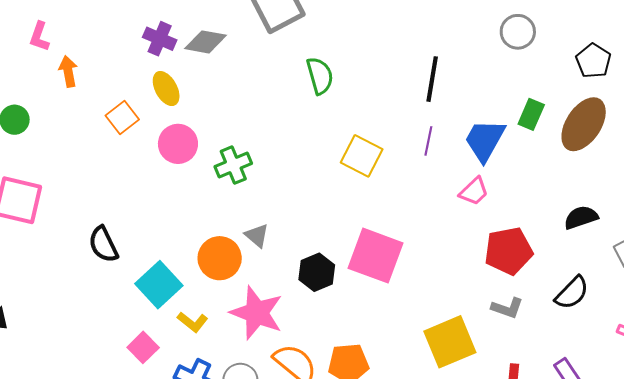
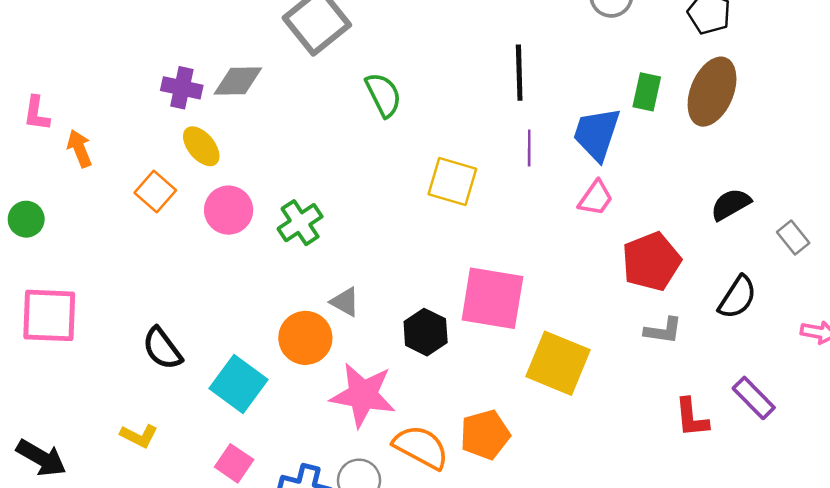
yellow L-shape: (193, 322) -> (139, 436), moved
yellow square: (450, 342) -> (558, 363), moved, turned -34

